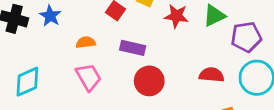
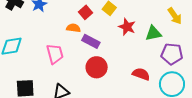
orange semicircle: (86, 42) -> (73, 28), moved

